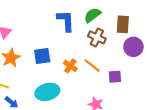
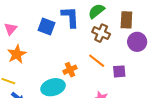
blue square: (42, 56) -> (46, 26), moved, turned 30
orange cross: (70, 66) -> (70, 70), moved, turned 32

